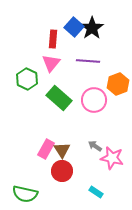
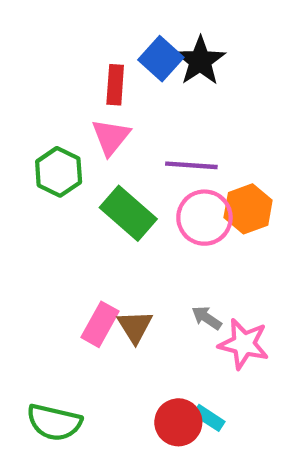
purple line: (88, 61) -> (191, 165), moved
orange hexagon: (118, 84) -> (248, 209), moved
red circle: (62, 171) -> (178, 422), moved

